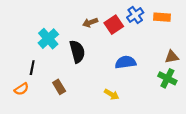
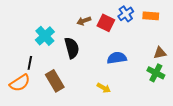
red square: (114, 25) -> (106, 23), turned -30
brown rectangle: (59, 87) -> (55, 81), size x1.5
orange semicircle: (21, 89) -> (20, 83), size x1.5

